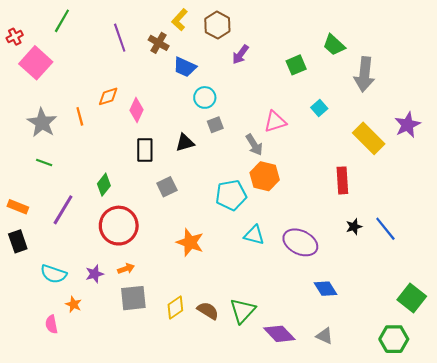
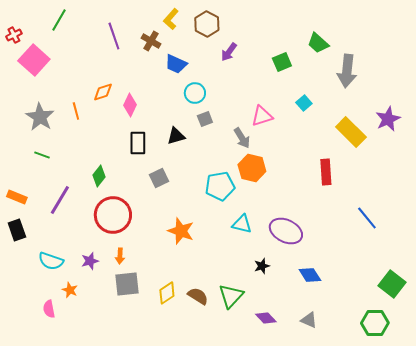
black star: (354, 227) -> (262, 266), moved
orange arrow: (126, 269) -> (120, 256), turned 112
purple diamond: (279, 334) -> (266, 318), size x0.7

